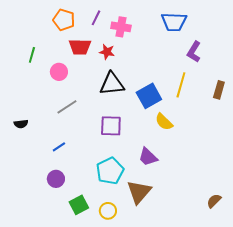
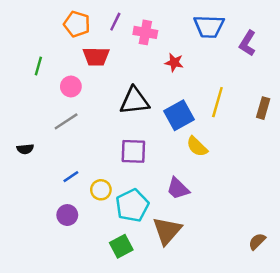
red star: (107, 52) -> (174, 62), moved
purple L-shape: (194, 52) -> (247, 43), moved
gray line: (67, 107) -> (66, 121), moved
green square: (79, 205) -> (121, 246), moved
yellow circle: (108, 211) -> (101, 190), moved

